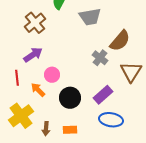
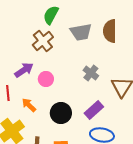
brown cross: (35, 23) -> (43, 41), moved
brown semicircle: (120, 41) -> (110, 31), moved, turned 140
pink circle: (52, 75) -> (46, 79), moved

